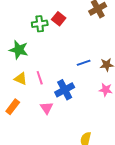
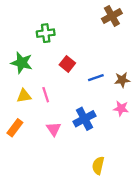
red square: (59, 19) -> (67, 64), moved
yellow triangle: (21, 79) -> (24, 96), turned -32
blue cross: (65, 90) -> (84, 119), moved

